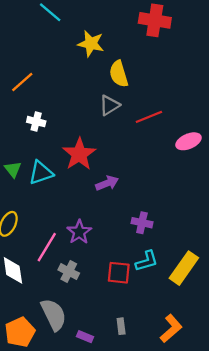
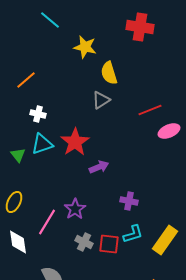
red line: (149, 117) -> (150, 110), moved
cyan triangle: (41, 173) -> (42, 144), moved
gray cross: (69, 272) -> (84, 242), moved

